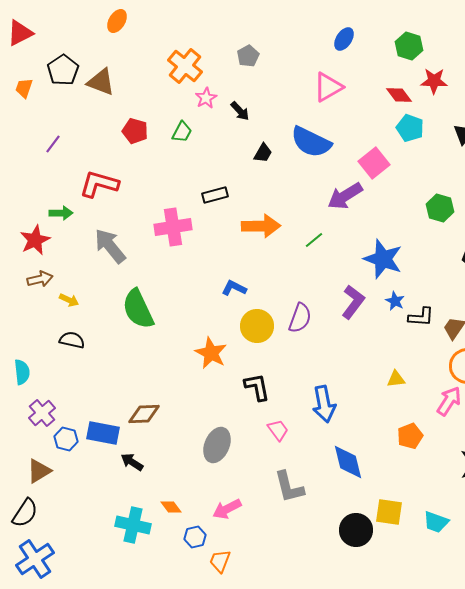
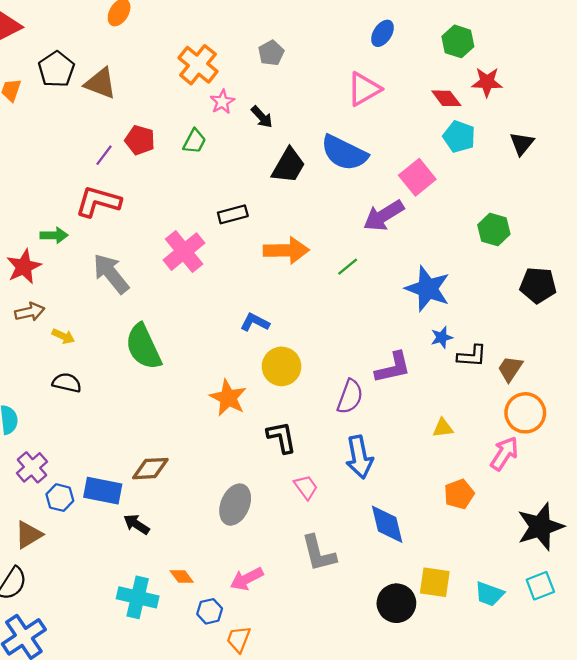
purple line: (53, 144) -> (104, 155), moved
black trapezoid: (263, 153) -> (288, 166), size x1.6
pink cross: (173, 227) -> (184, 252), turned -30
blue star: (395, 301) -> (442, 337), turned 30
purple L-shape: (353, 302) -> (393, 368), moved, turned 40
purple semicircle: (300, 318) -> (350, 397), moved

